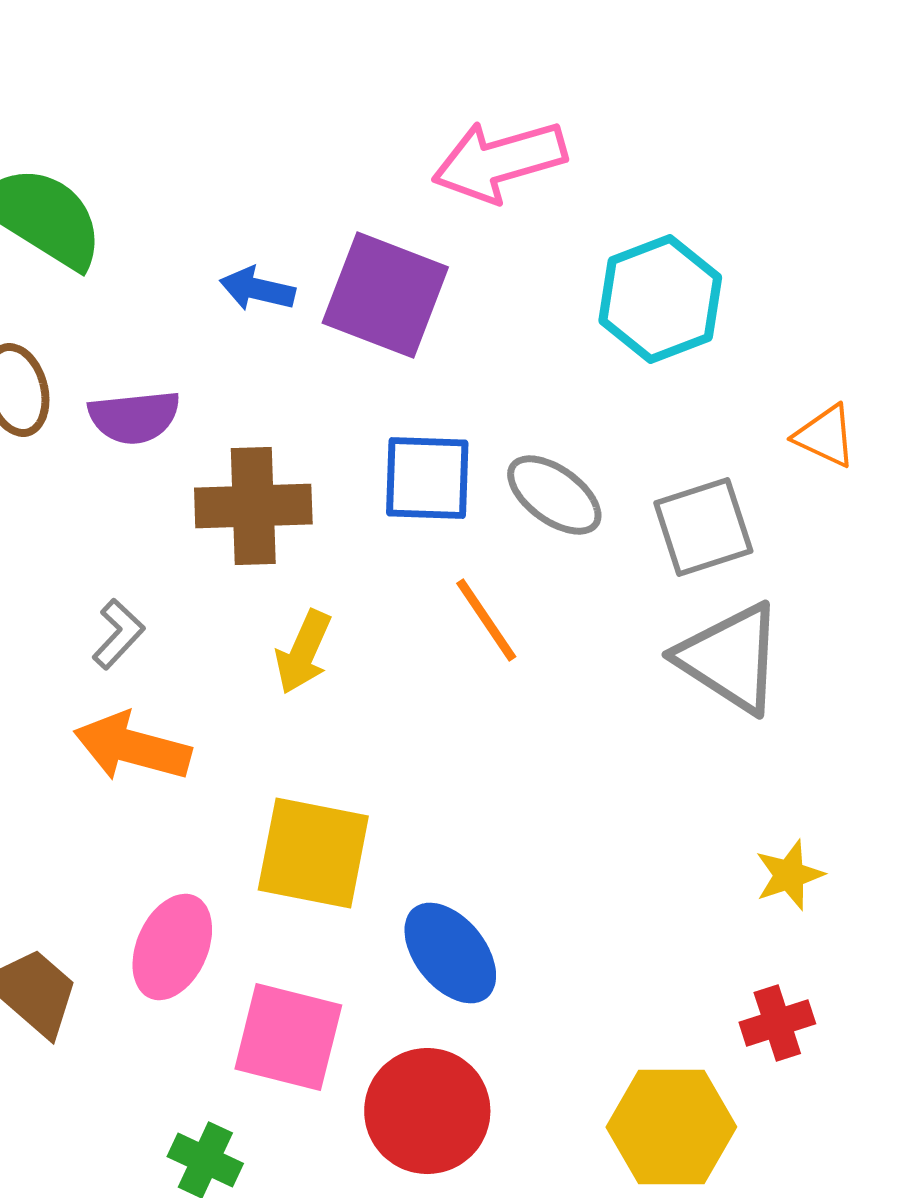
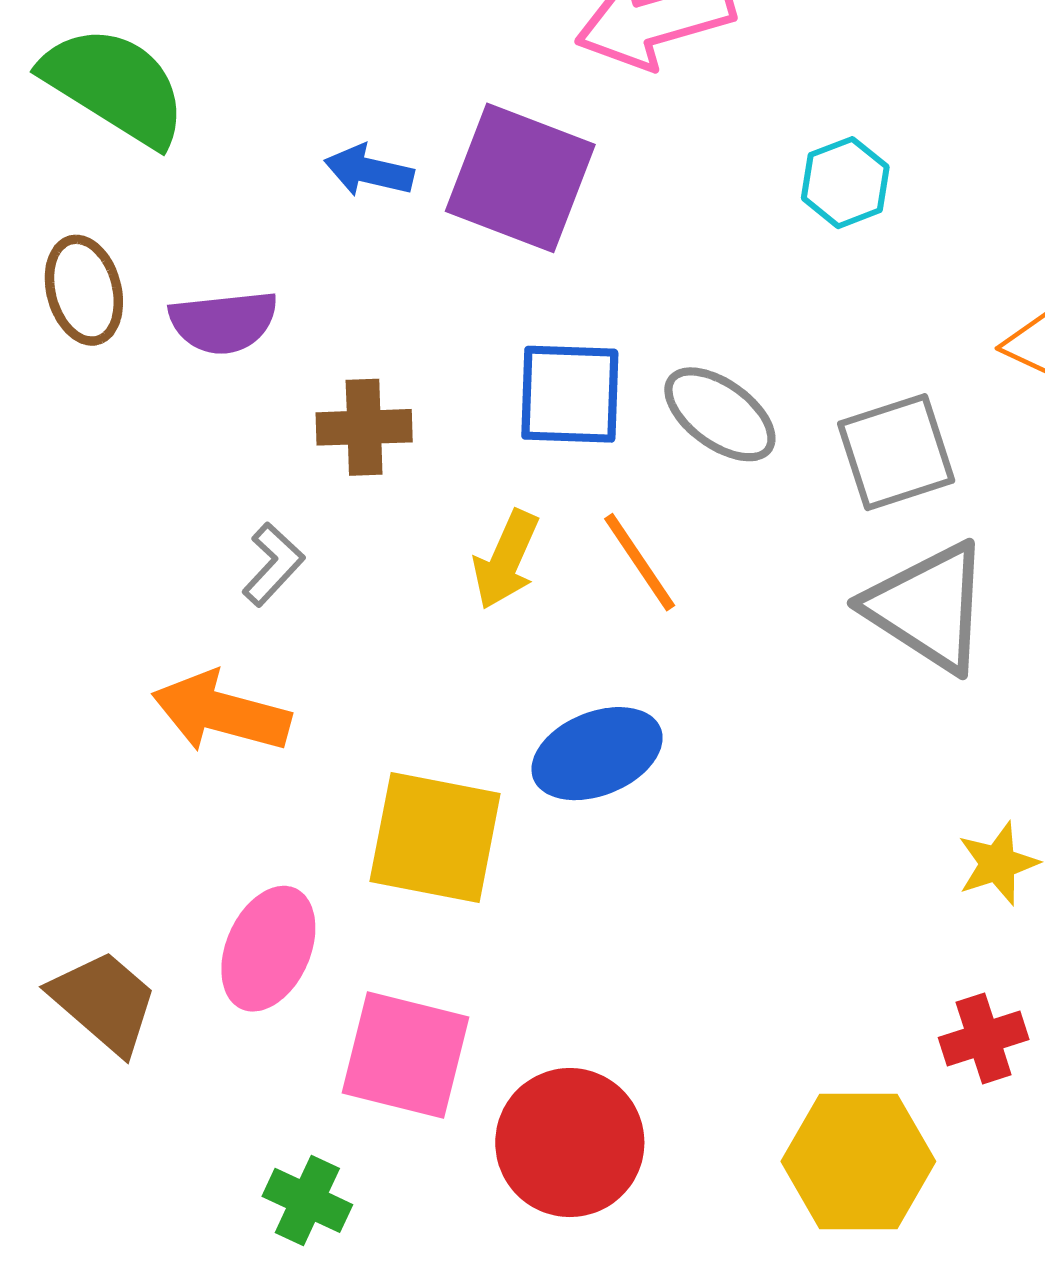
cyan hexagon: (660, 299) -> (845, 183), size x0.6
brown cross: (253, 506) -> (364, 427), size x0.7
gray L-shape: (118, 634) -> (273, 564), moved
yellow arrow: (303, 652) -> (506, 560), moved
blue ellipse: (450, 953) -> (597, 754), moved, turned -73

